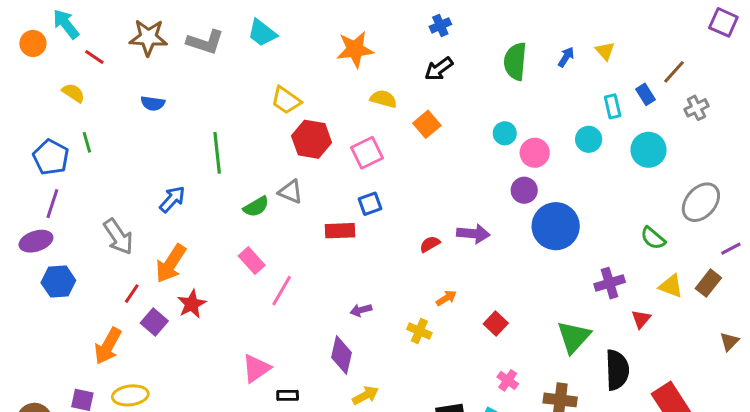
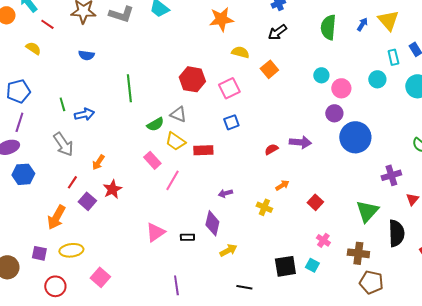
yellow triangle: (605, 51) -> (388, 20), size x1.6
yellow trapezoid: (286, 100) -> (175, 141), moved
green line: (87, 142) -> (62, 104), moved
blue pentagon: (51, 157) -> (18, 91), turned 30
blue arrow: (172, 199) -> (84, 114), moved, turned 36
red rectangle: (340, 231) -> (203, 150), moved
orange arrow: (171, 264) -> (98, 162), size x0.6
black rectangle: (288, 395) -> (187, 237), moved

